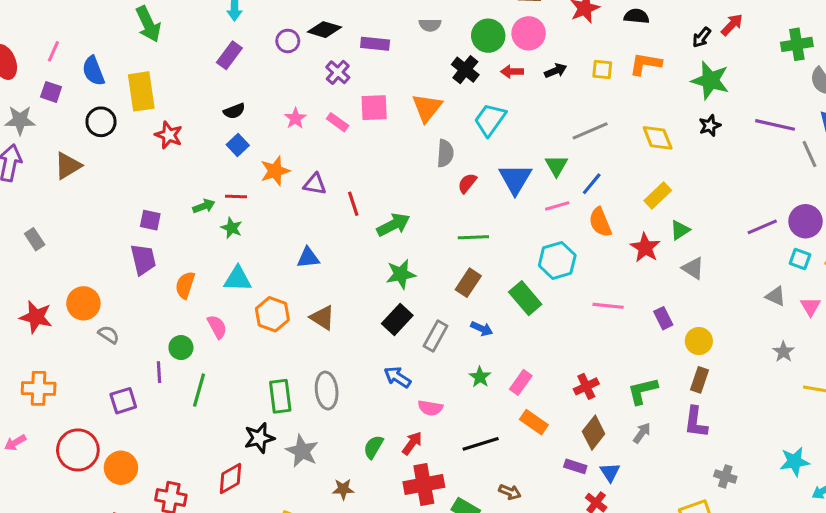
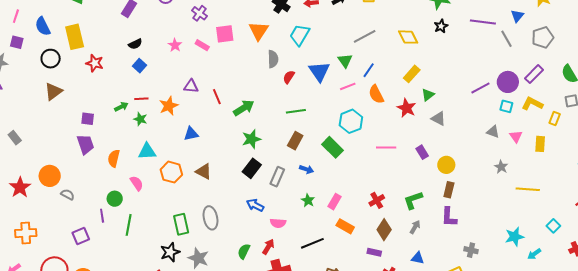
brown triangle: (68, 166) -> (53, 91), moved
orange star: (275, 171) -> (169, 106), moved
red star: (36, 317) -> (20, 187), turned 30
blue triangle: (610, 472) -> (418, 258), moved, turned -40

